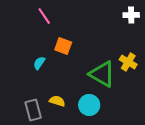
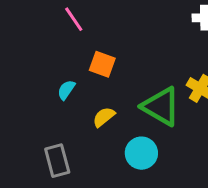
yellow semicircle: (57, 101) -> (104, 117), moved, turned -56

